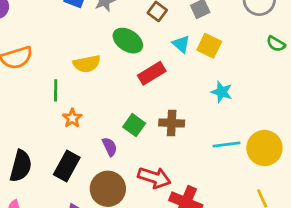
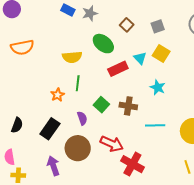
cyan triangle: (181, 44) -> (140, 58), moved
green line: (56, 90) -> (78, 83), moved
cyan star: (222, 92) -> (158, 87), moved
cyan line: (227, 144) -> (155, 125), moved
black semicircle: (21, 166) -> (17, 125), size x0.7

